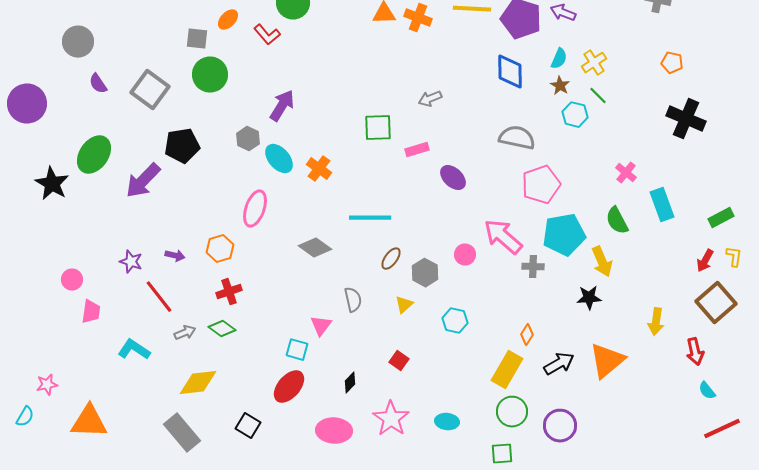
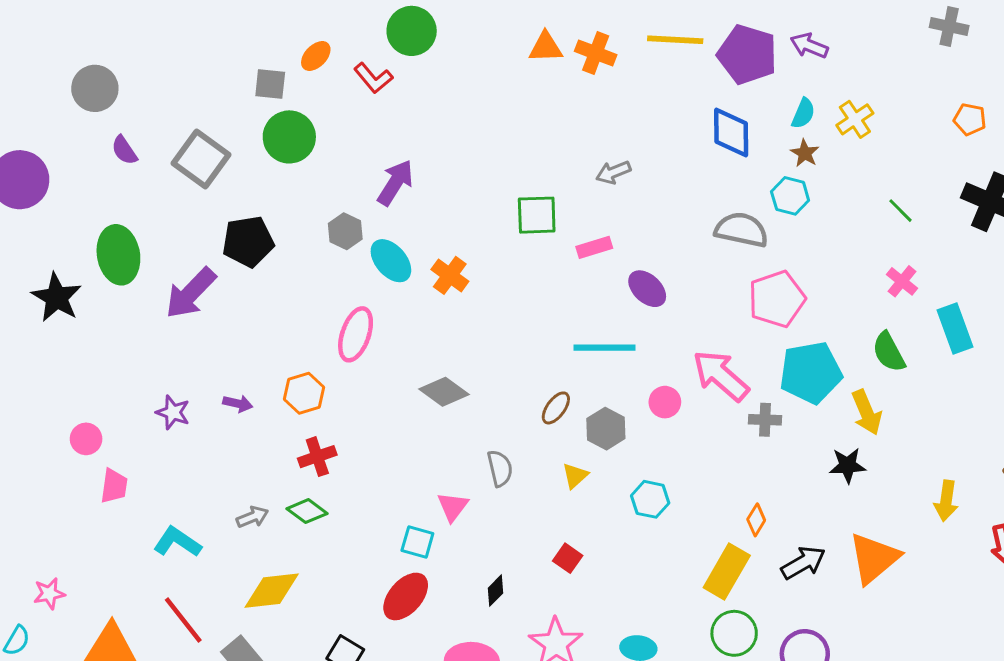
green line: (598, 96) -> (901, 211), moved
cyan hexagon: (575, 115) -> (790, 196), moved
green ellipse: (94, 155) -> (118, 255), turned -45
cyan line: (370, 218) -> (604, 348), moved
red line: (159, 297) -> (183, 620), moved

